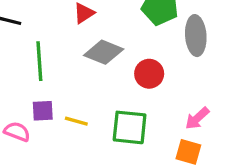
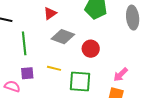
gray ellipse: (196, 36) -> (133, 18), moved
yellow line: (76, 121) -> (54, 68), moved

